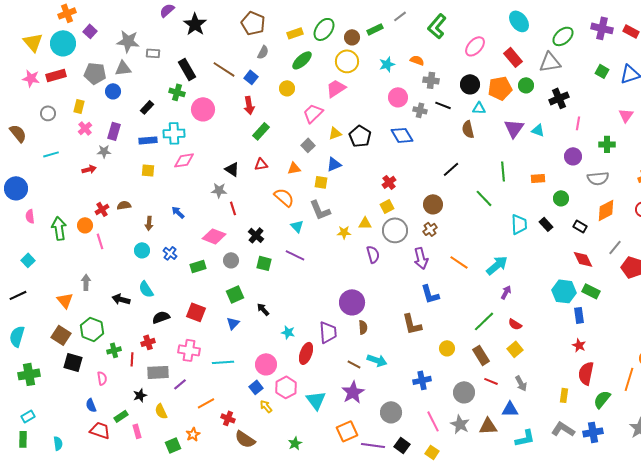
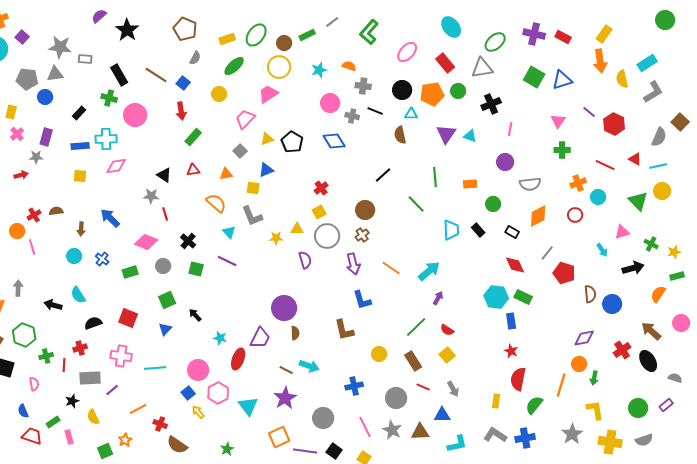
green square: (602, 71) -> (534, 77), size x1.5
green cross: (607, 144) -> (562, 150), moved
blue arrow: (178, 212) -> (110, 218), size x1.5
purple trapezoid: (328, 332) -> (260, 338), turned 30

